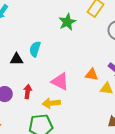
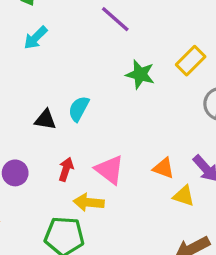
green star: (67, 22) -> (140, 74), turned 30
red arrow: (28, 92) -> (66, 169), moved

